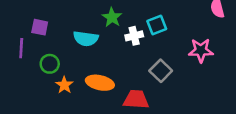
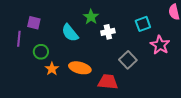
cyan square: (157, 25) -> (143, 24), moved
cyan semicircle: (86, 39) -> (70, 33), turned 42
pink star: (201, 50) -> (160, 45), turned 30

